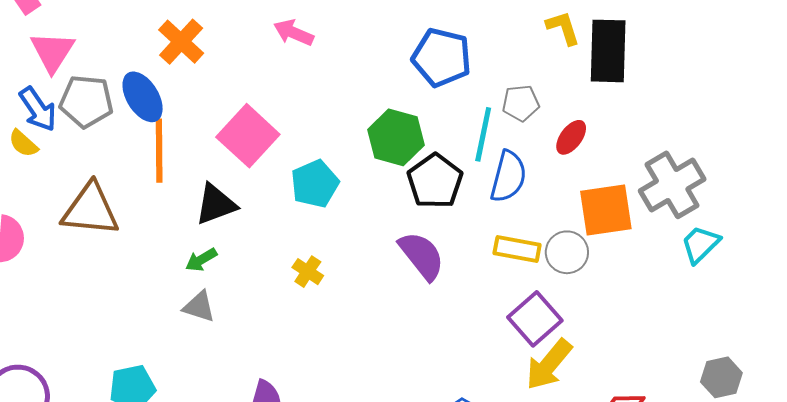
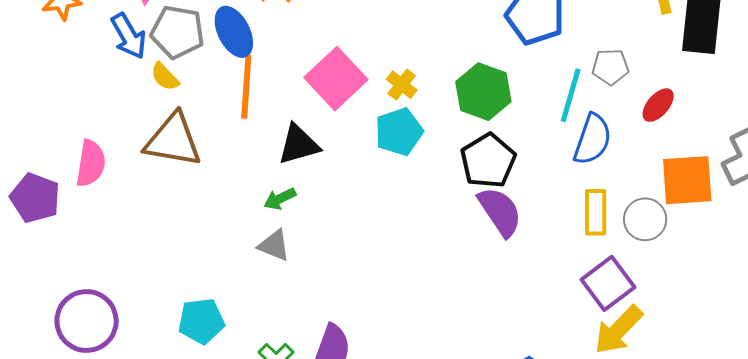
yellow semicircle: (23, 144) -> (165, 77), moved
black pentagon: (435, 181) -> (488, 161), moved
yellow rectangle: (517, 249) -> (596, 212), turned 75
yellow cross: (308, 272) -> (402, 85), moved

